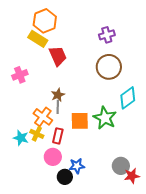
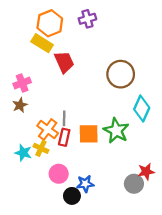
purple cross: (107, 35) -> (87, 19), moved
brown star: (58, 95) -> (20, 105), moved
cyan diamond: (128, 98) -> (142, 108), turned -30
red rectangle: (58, 136) -> (64, 137), moved
red star: (132, 176) -> (146, 172), moved

